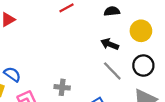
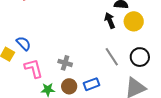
yellow circle: (141, 31) -> (134, 21), moved
black arrow: (110, 44) -> (110, 20), moved, turned 35

